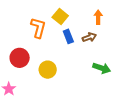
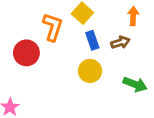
red circle: (20, 58) -> (26, 53), moved
yellow circle: (48, 70) -> (90, 71), moved

